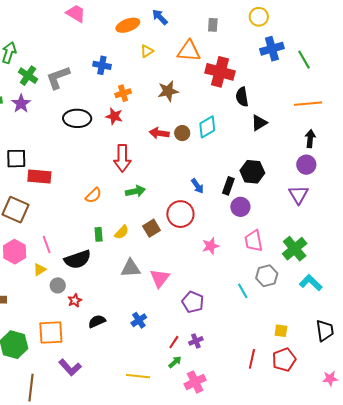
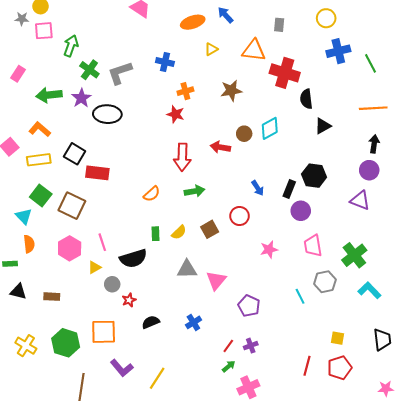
black ellipse: (77, 118) -> (107, 114), moved
red arrow: (159, 133) -> (220, 147), moved
black square: (16, 159) -> (75, 154), turned 30
purple triangle: (298, 195) -> (360, 200), turned -40
red circle: (180, 214) -> (240, 216), size x0.7
yellow line: (138, 376) -> (157, 378), moved, turned -65

